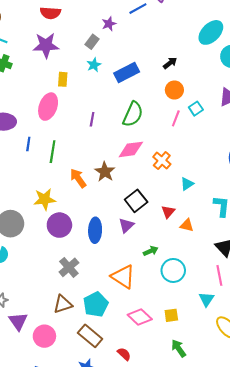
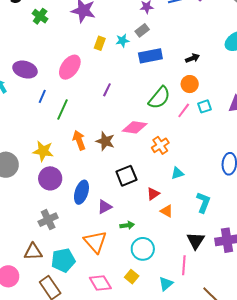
gray rectangle: (92, 42) -> (142, 30), moved
yellow rectangle: (63, 79) -> (100, 43), moved
green semicircle: (133, 114) -> (159, 98), moved
brown star: (105, 172) -> (105, 141), turned -30
purple triangle: (126, 225) -> (105, 207), moved
yellow square: (171, 315) -> (132, 277), moved, turned 32

